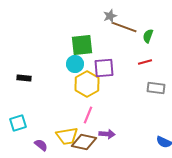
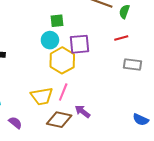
green square: (82, 45) -> (57, 21), size x0.6
purple arrow: (107, 134) -> (83, 111), turned -147
yellow trapezoid: (67, 136) -> (42, 96), moved

